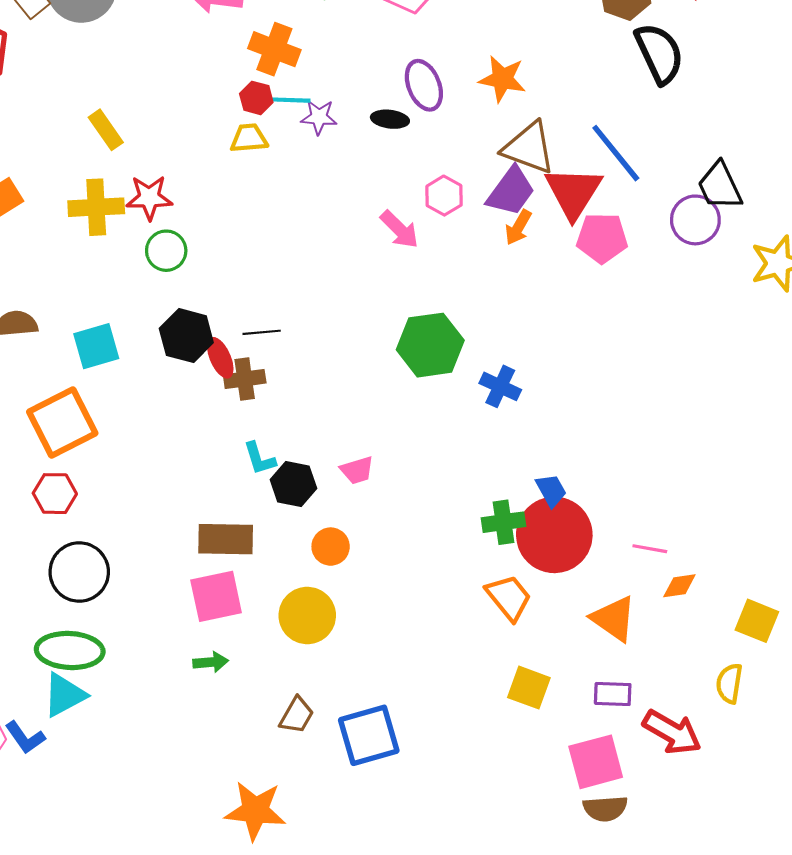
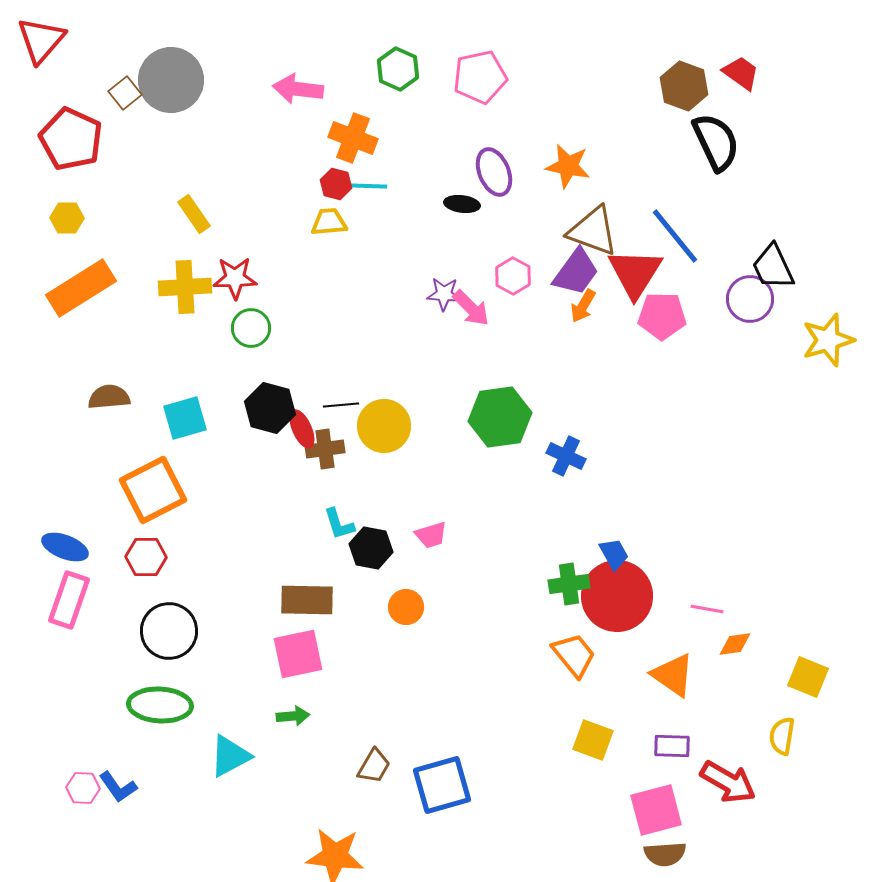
purple star: (319, 117) -> (444, 294), moved
yellow circle: (307, 615) -> (384, 426), moved
cyan triangle: (64, 695) -> (230, 756), moved

